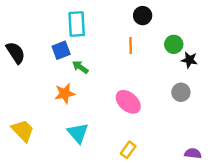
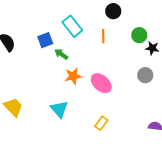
cyan rectangle: (77, 24) -> (72, 26), moved, turned -35
orange star: (65, 93) -> (73, 76), moved

